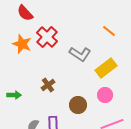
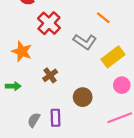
orange line: (109, 31) -> (103, 18), moved
orange star: (22, 44) -> (22, 51), moved
pink circle: (105, 95) -> (122, 85), moved

